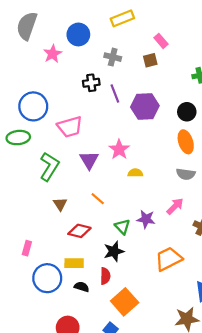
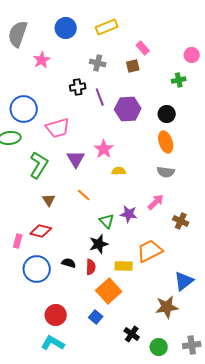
blue circle: (78, 34) -> (66, 28), moved
red diamond: (79, 231) -> (41, 231), moved
yellow rectangle: (74, 263) -> (124, 266), moved
black semicircle: (82, 287) -> (69, 263), moved

